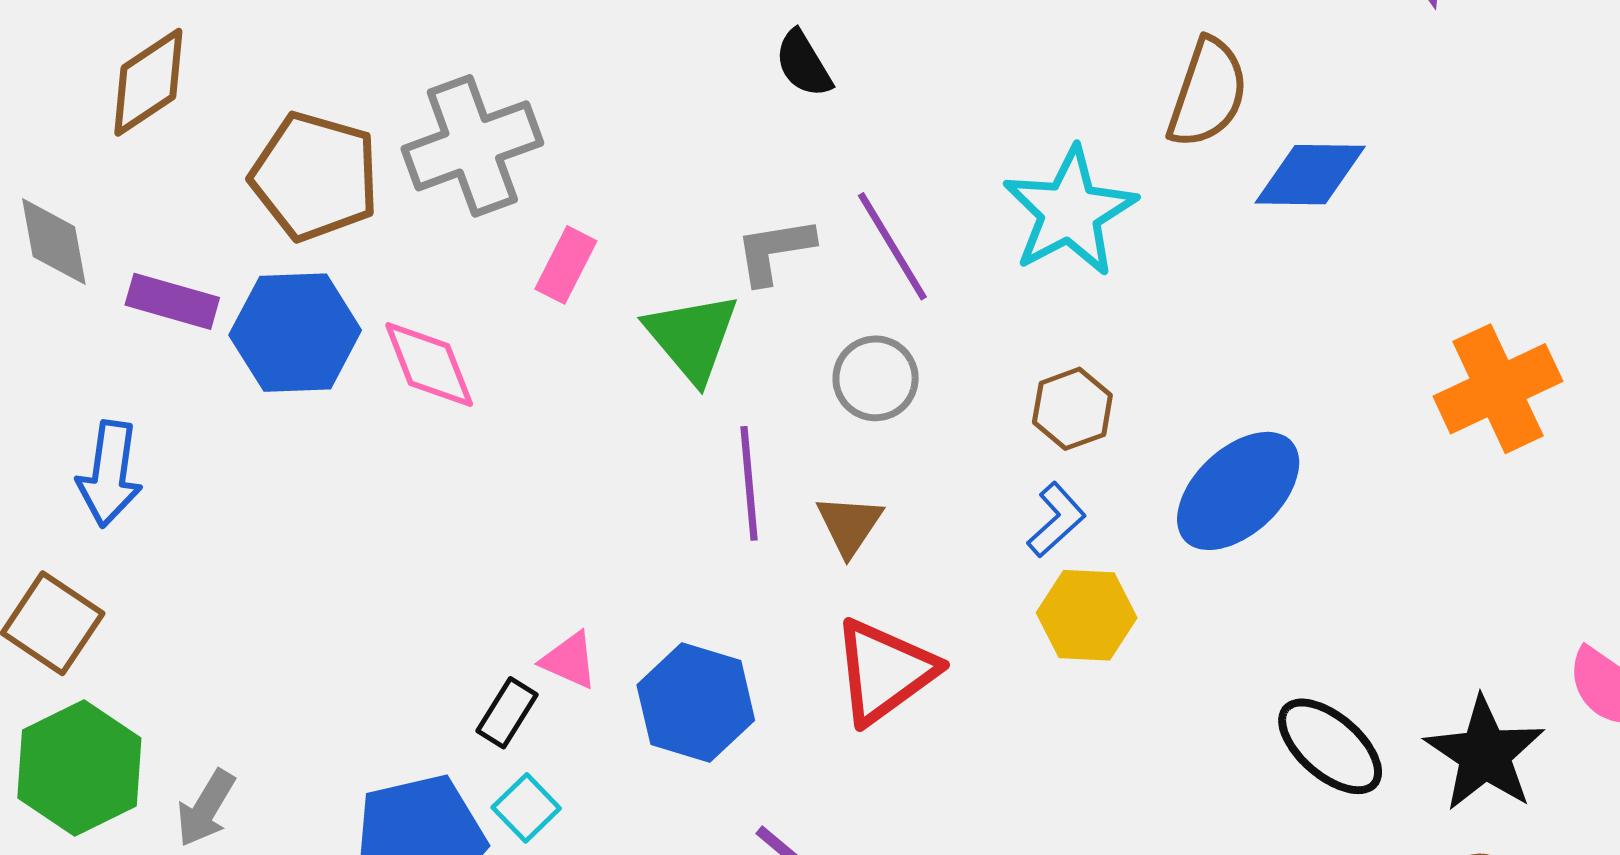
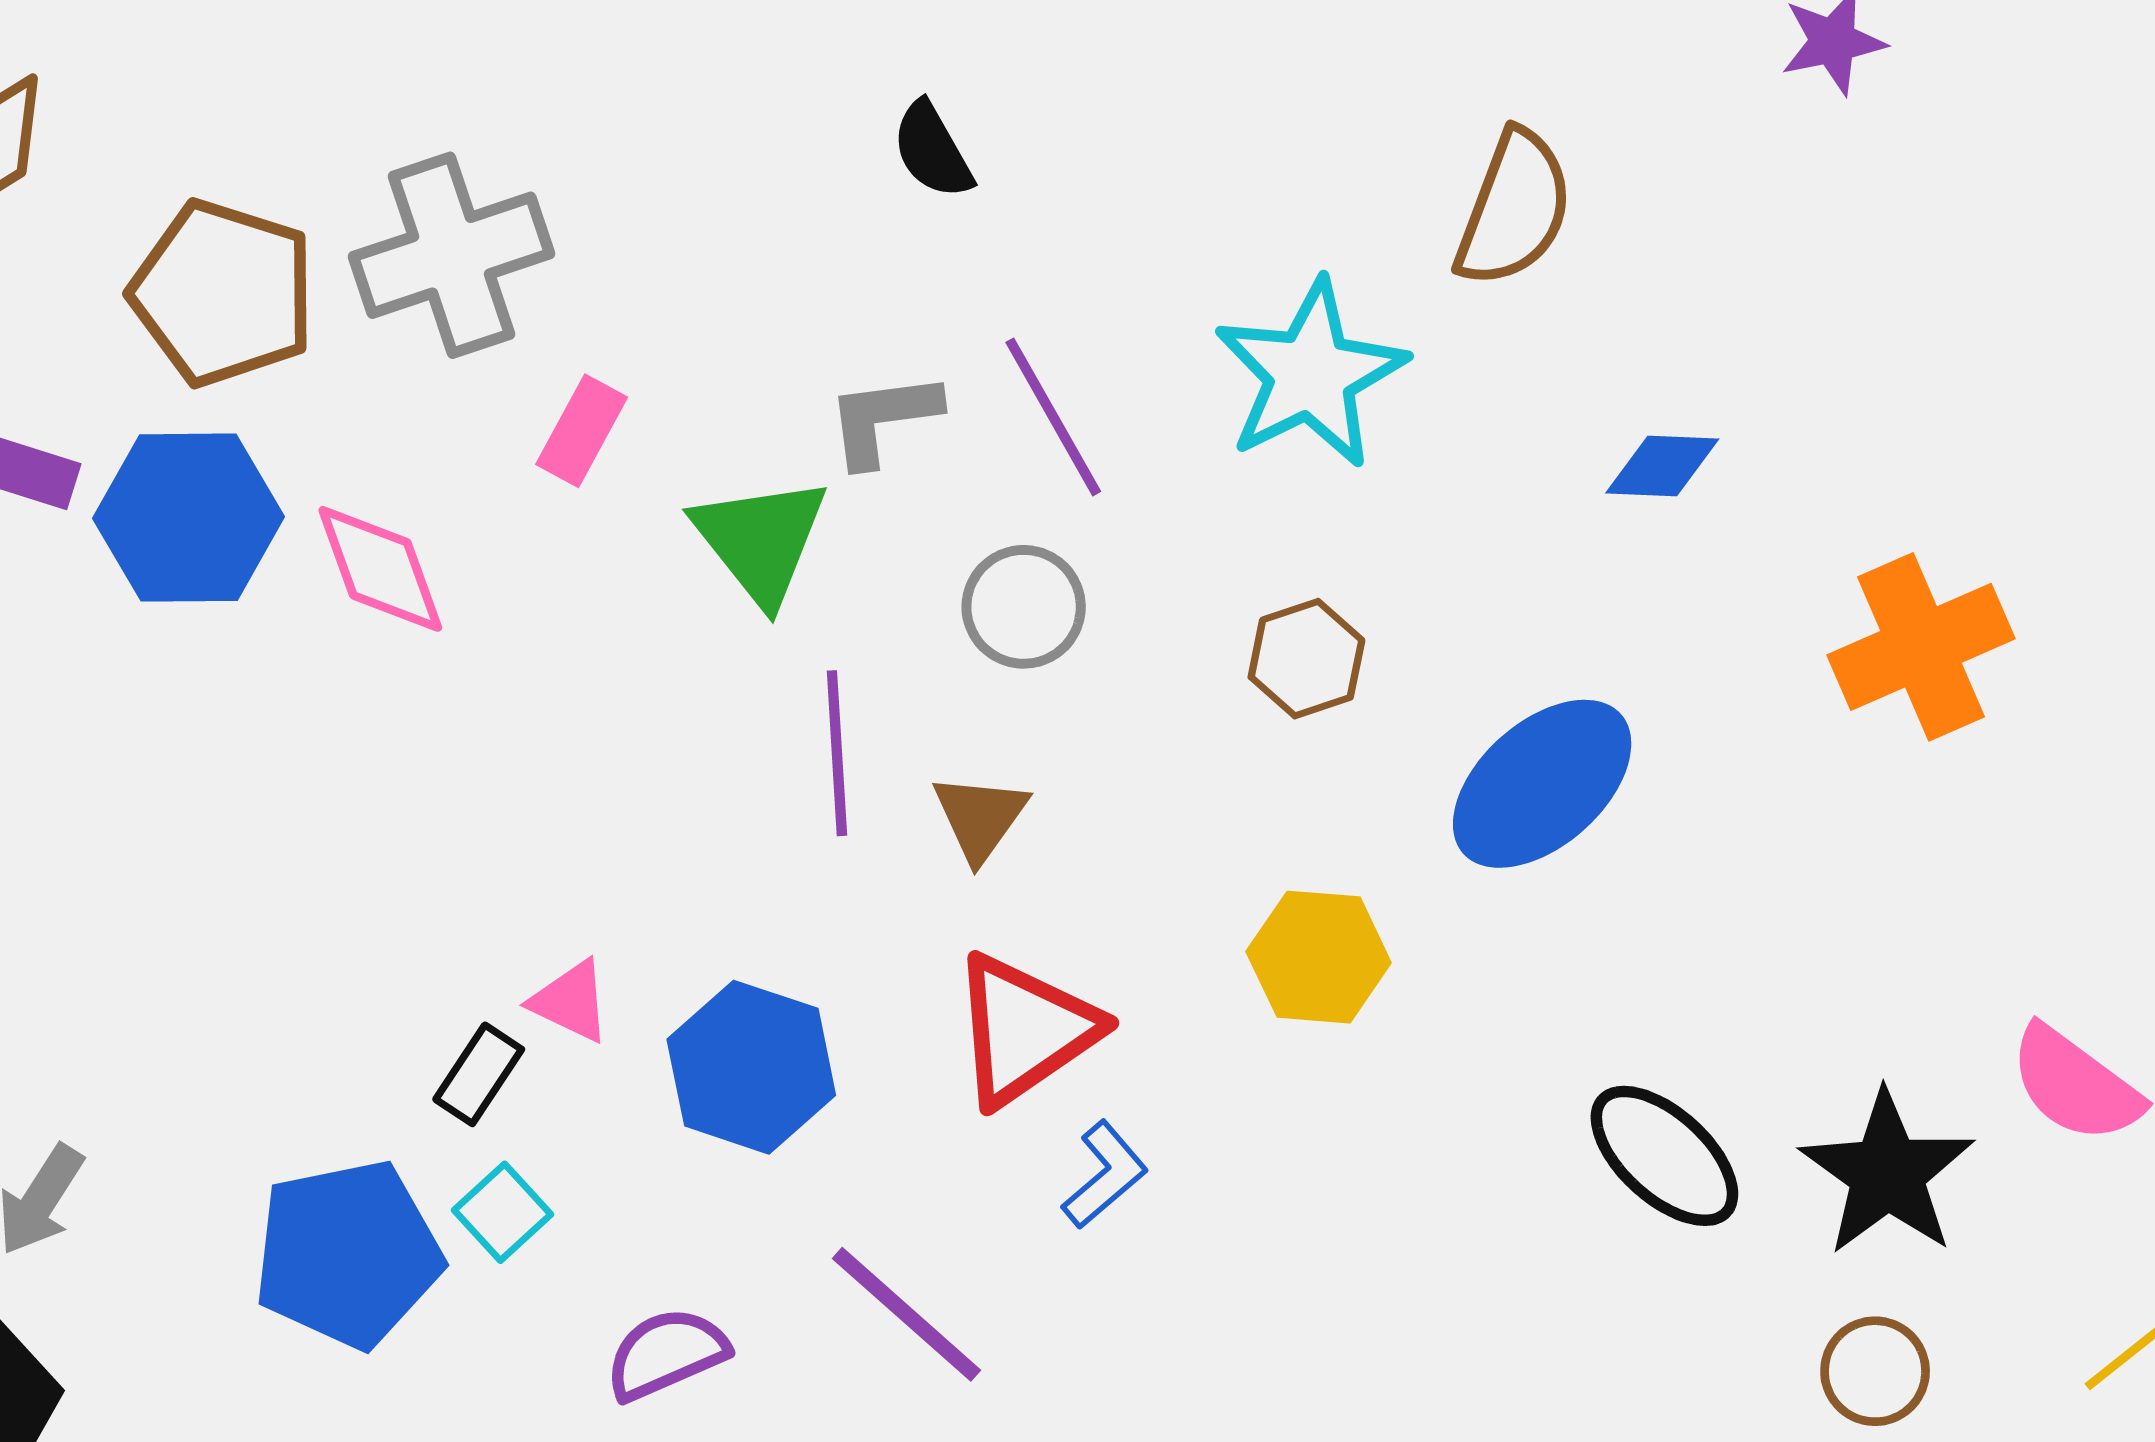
blue diamond: (1310, 175) -> (1662, 466), moved, size x0.7
blue L-shape: (1056, 520) -> (1105, 1175), moved

